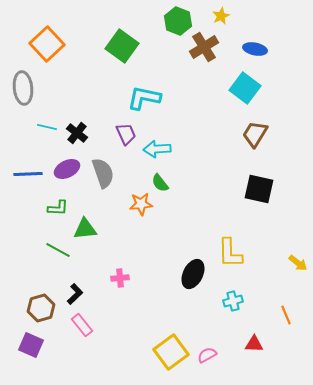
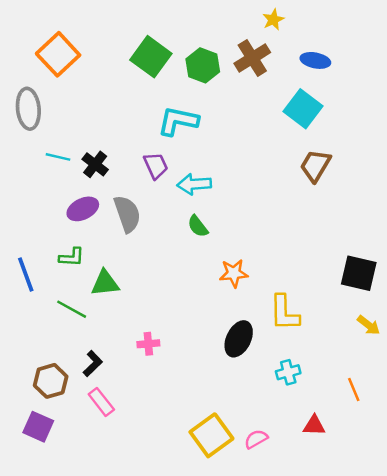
green hexagon: (178, 21) -> (203, 65), moved
blue line: (28, 174) -> (26, 275), moved, turned 72
black square: (259, 189) -> (359, 273), moved
orange star: (141, 204) -> (234, 273), moved

